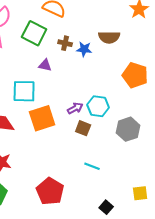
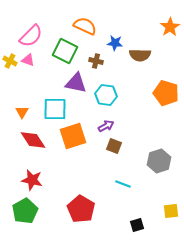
blue star: (84, 49) -> (115, 43), moved
purple triangle: (45, 65) -> (76, 83), size x1.6
cyan hexagon: (98, 106) -> (106, 95), moved
gray hexagon: (128, 129) -> (159, 161), moved
black square: (106, 207) -> (137, 225), turned 32

